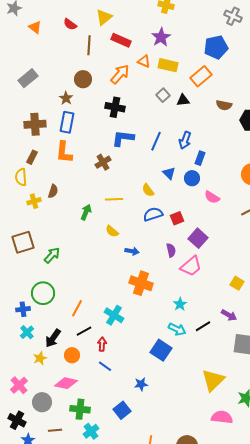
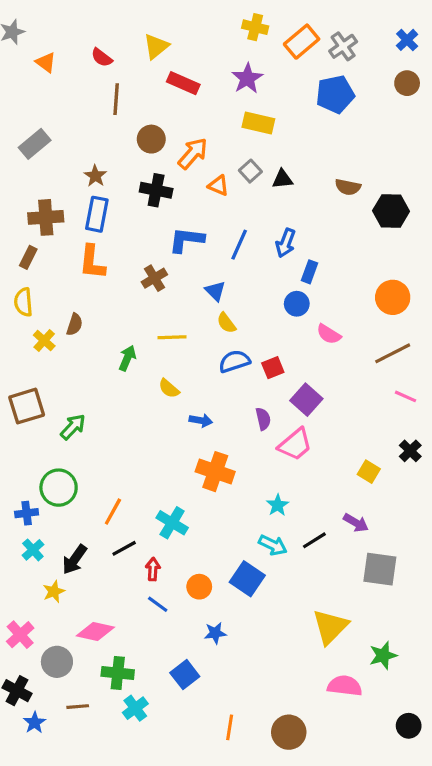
gray cross: (233, 16) -> (343, 46), moved, turned 30
brown line: (89, 45) -> (116, 99), moved
orange triangle: (144, 61) -> (218, 185), moved
orange arrow: (120, 74) -> (193, 153), moved
orange rectangle: (201, 76) -> (302, 42), moved
brown circle: (83, 79) -> (151, 139), moved
black cross: (115, 107) -> (156, 190), moved
brown rectangle: (32, 157) -> (28, 257), moved
blue triangle: (169, 173) -> (215, 291), moved
yellow cross: (34, 201) -> (44, 341), turned -32
orange circle: (72, 355) -> (199, 587), moved

